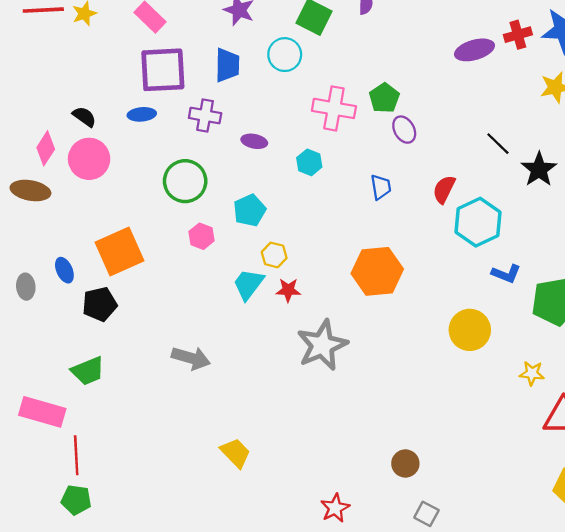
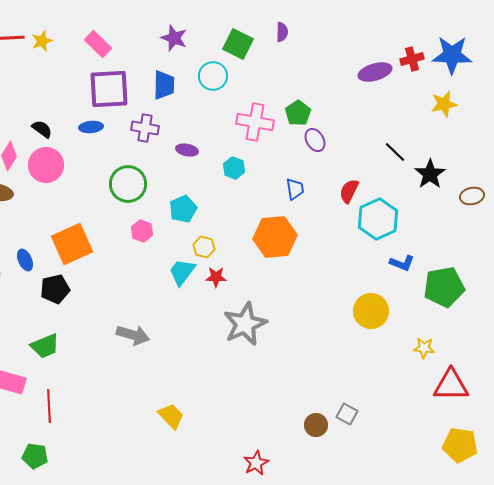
orange hexagon: (377, 271) -> (275, 237), moved
red line: (76, 455) -> (49, 406), moved
gray square: (426, 514) -> (347, 414), moved

